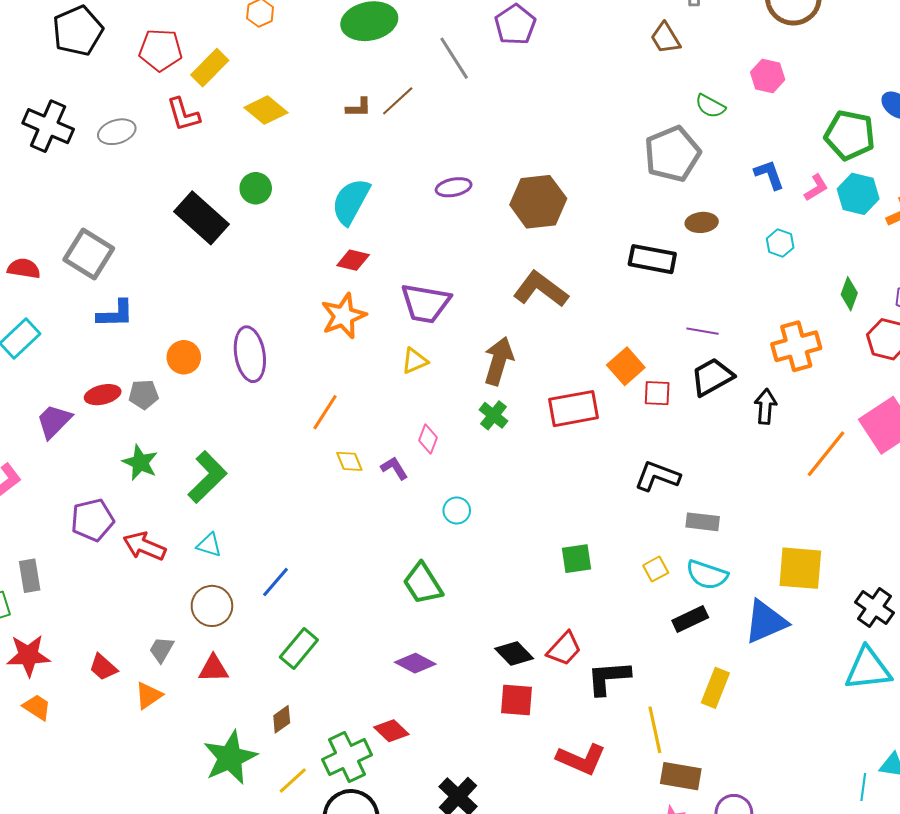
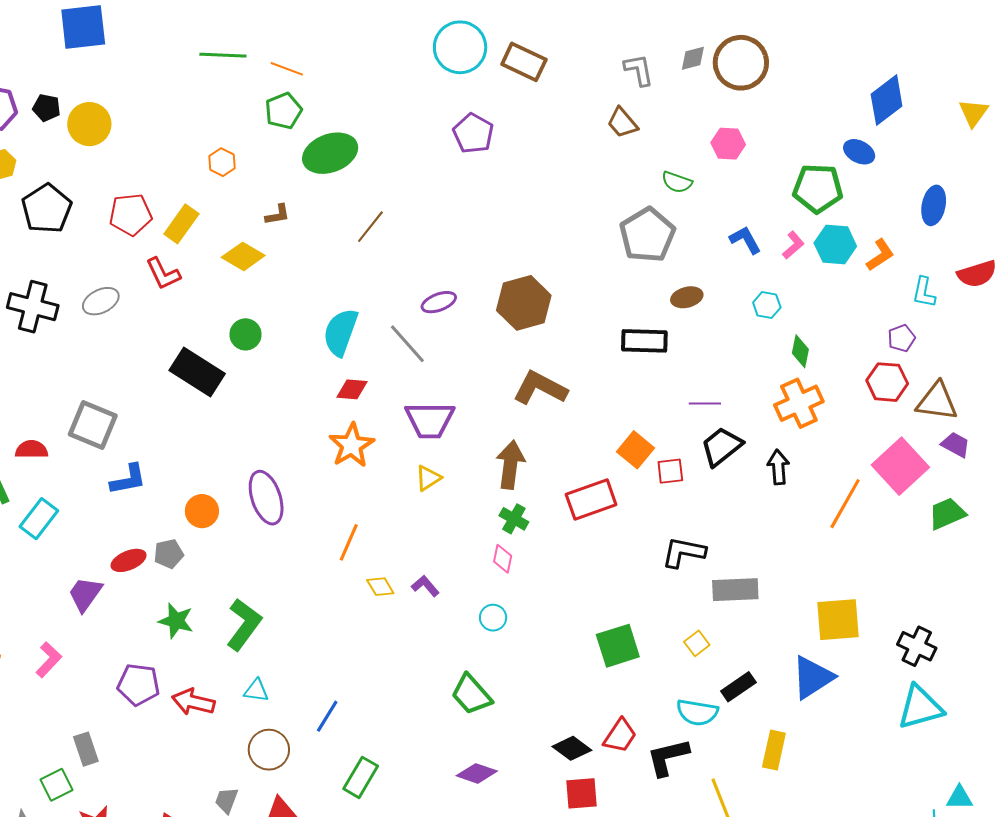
gray line: (454, 58) -> (407, 344), moved
brown L-shape: (359, 107) -> (278, 215), moved
green diamond: (849, 294) -> (800, 351), moved
pink diamond: (428, 439) -> (503, 559), moved
purple pentagon: (92, 520) -> (138, 685), turned 30
gray rectangle: (703, 522) -> (735, 590), size x1.4
green square: (577, 559) -> (618, 646), size x1.4
cyan semicircle: (707, 575) -> (697, 712), moved

